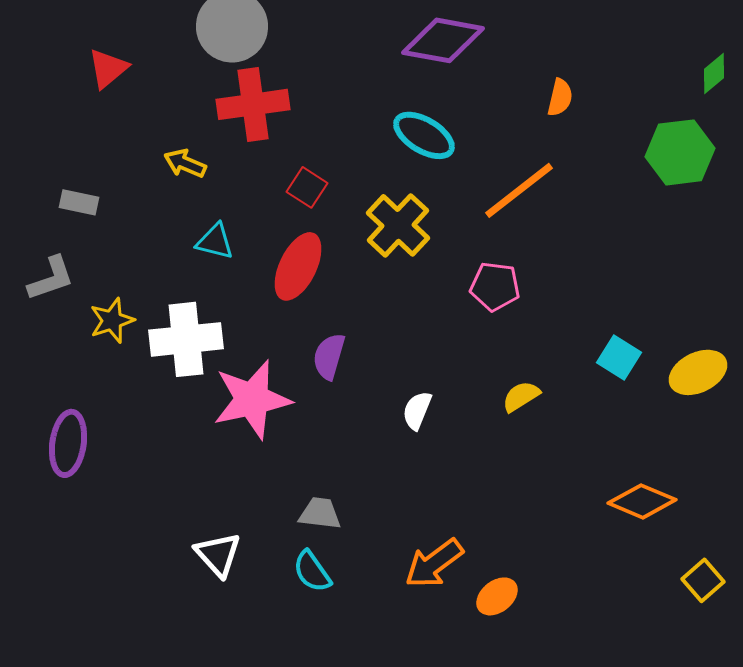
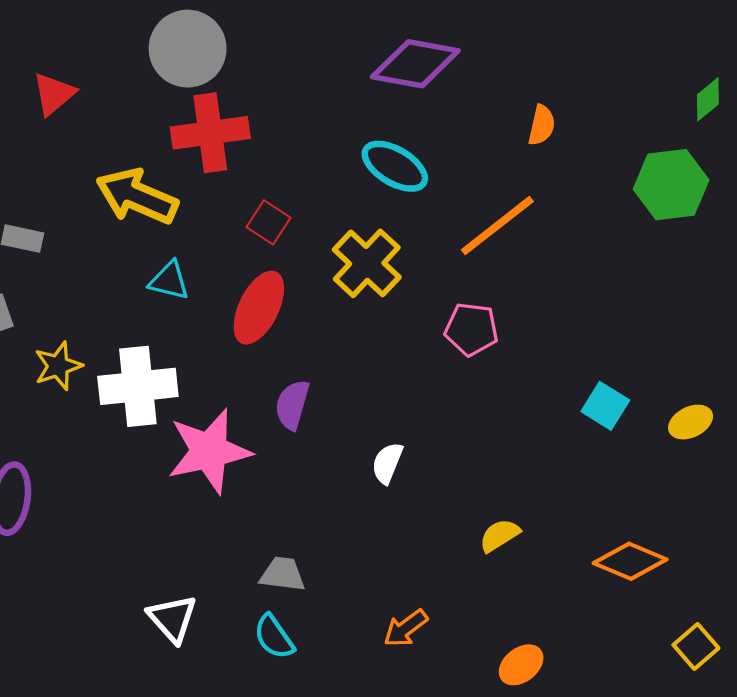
yellow arrow: (185, 163) -> (137, 196), size x1.8
yellow ellipse: (698, 372) -> (691, 422), size x0.7
yellow semicircle: (521, 396) -> (500, 535), moved
orange arrow: (434, 563) -> (406, 628), size x0.7
orange ellipse: (497, 596) -> (521, 665), moved

